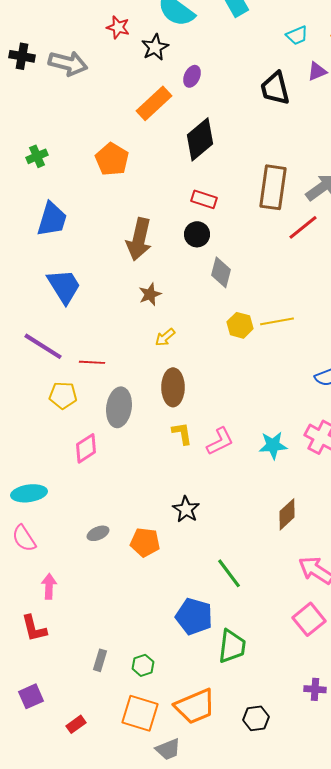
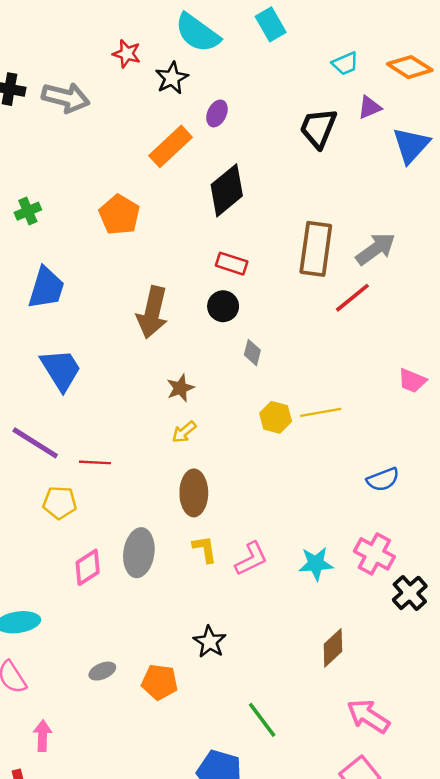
black trapezoid: (275, 88) -> (318, 128), turned 36
gray diamond: (221, 272) -> (252, 353), size x0.7
brown star: (150, 294) -> (180, 388), moved
gray ellipse: (119, 407) -> (139, 553), moved

